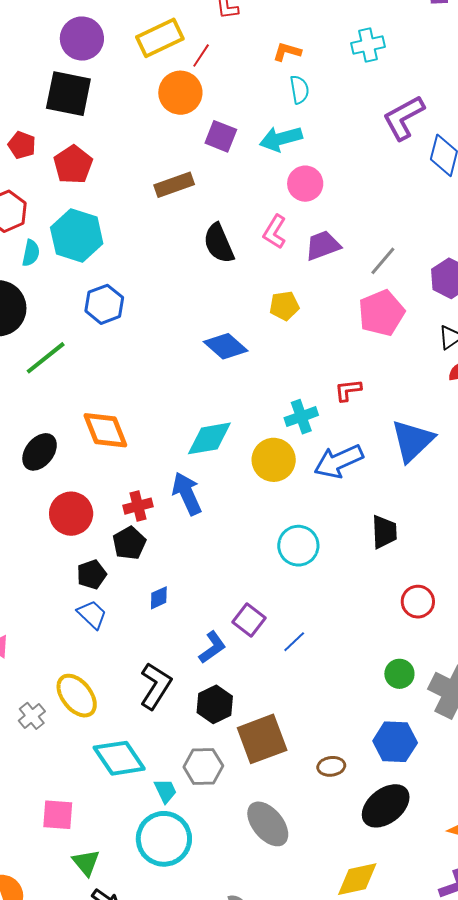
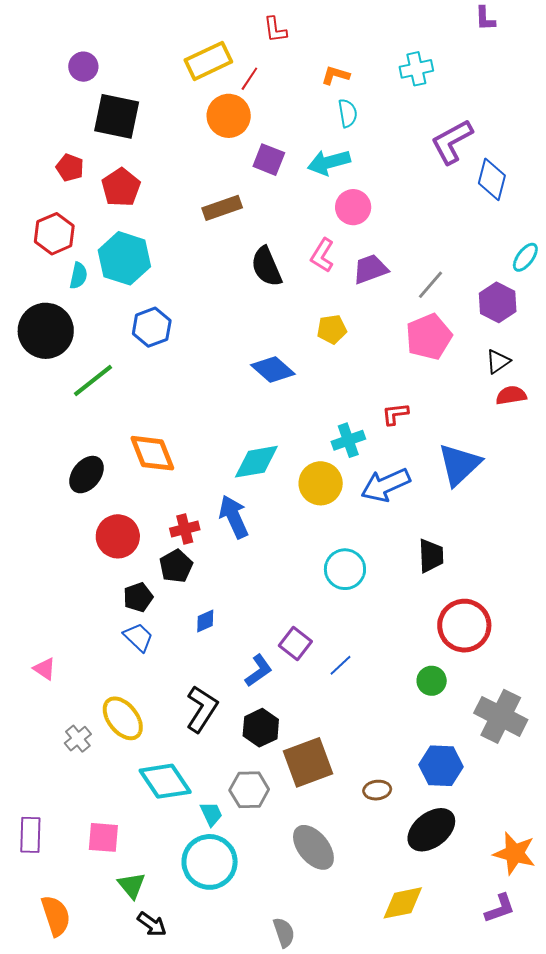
purple circle: (82, 39) -> (83, 67), moved, size x0.7
red circle: (418, 602) -> (464, 626), size x1.6
green circle: (399, 674) -> (432, 681), moved

